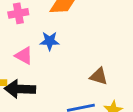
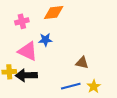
pink triangle: (24, 56) -> (28, 51), size x1.5

